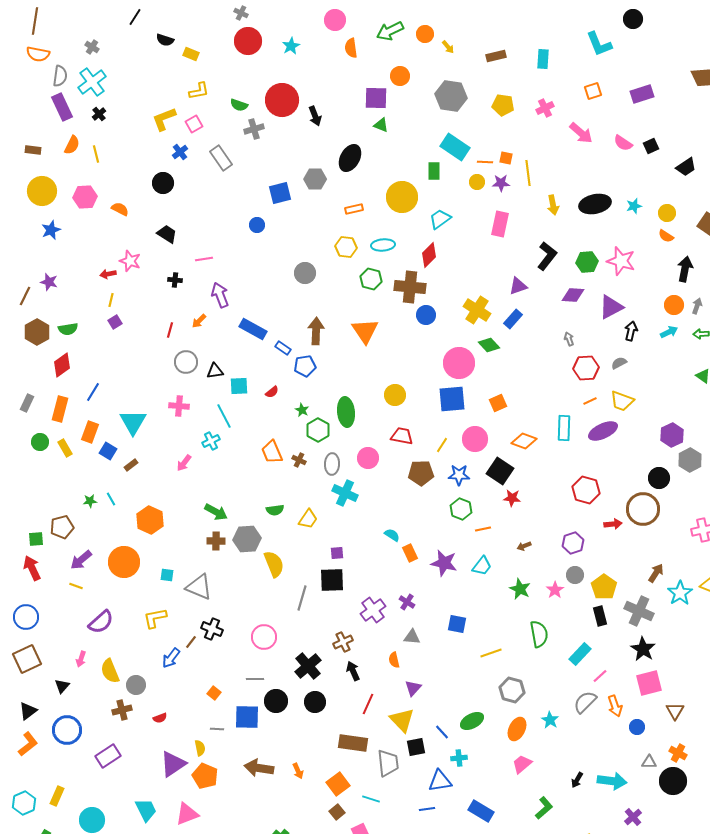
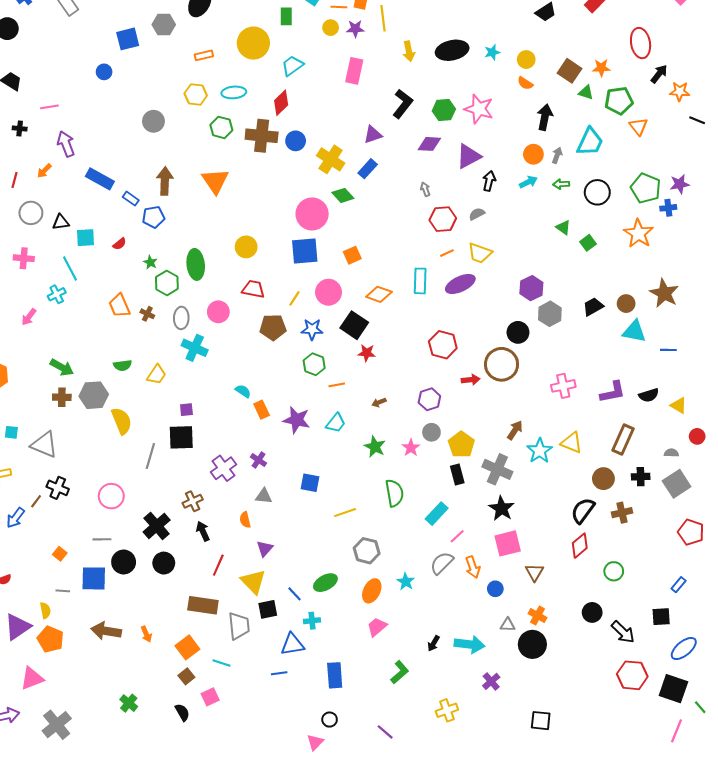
blue circle: (426, 315) -> (296, 141), moved
blue rectangle: (481, 811) -> (335, 675), turned 55

